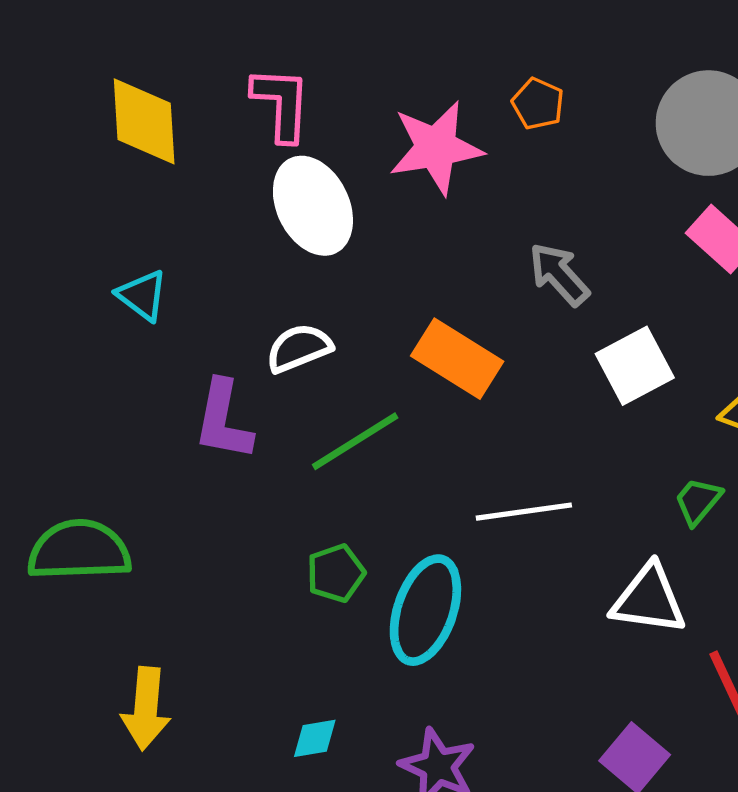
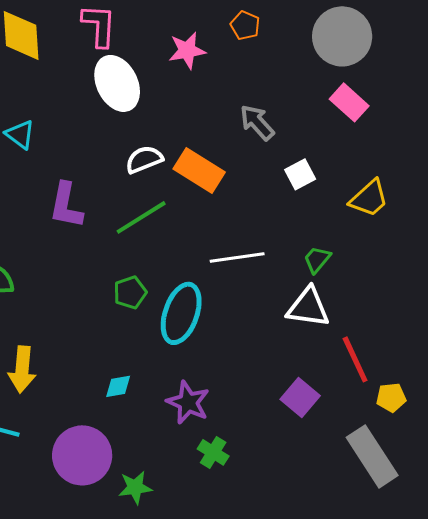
pink star: (436, 148) -> (187, 50), size x0.7
white semicircle: (299, 348) -> (144, 159), moved
white square: (635, 366) -> (300, 174), size x0.7
green trapezoid: (698, 501) -> (317, 259), moved

